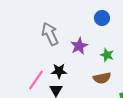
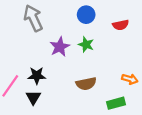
gray arrow: (50, 34) -> (33, 18), moved
green star: (107, 55) -> (86, 45), moved

